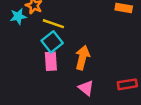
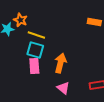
cyan square: (52, 42) -> (35, 50), turned -36

